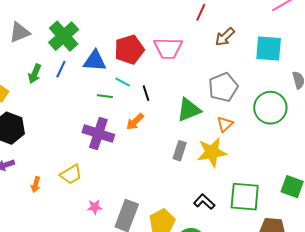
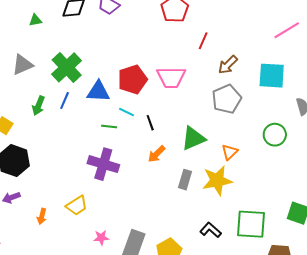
gray pentagon: (223, 87) -> (227, 99), moved
green circle: (270, 108) -> (275, 135), size x0.7
orange arrow: (135, 122) -> (157, 154), moved

